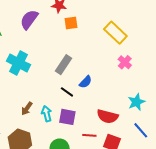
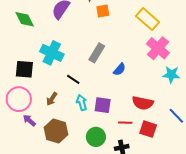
pink cross: (125, 62) -> (158, 48), size x1.6
black line: (67, 92) -> (73, 79), moved
cyan star: (136, 102) -> (171, 75), moved, turned 30
brown arrow: (27, 109) -> (52, 99), moved

